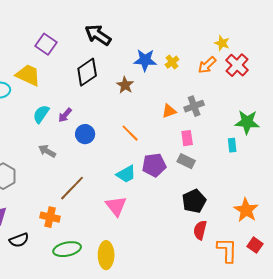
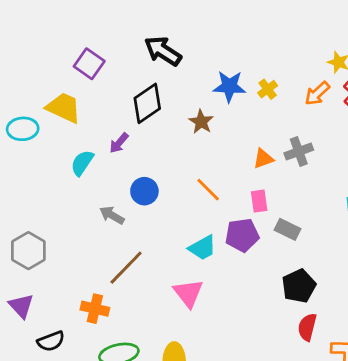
purple arrow: (65, 115) -> (119, 143), moved
pink rectangle: (187, 138) -> (259, 201), moved
gray arrow: (47, 151) -> (112, 215), moved

